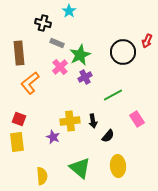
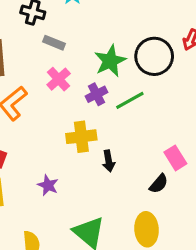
green star: (80, 55) -> (110, 61), moved
green line: (113, 95) -> (130, 100), moved
yellow cross: (70, 121) -> (81, 137), moved
black semicircle: (108, 136) -> (159, 184), moved

